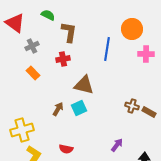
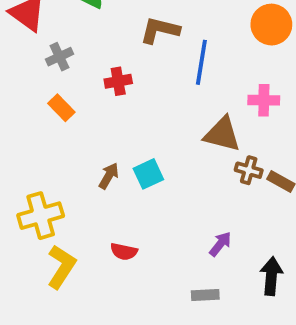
orange circle: (132, 29) -> (271, 25), moved
brown L-shape: (69, 32) -> (160, 30), moved, turned -85
pink cross: (146, 54) -> (264, 100), moved
brown triangle: (84, 85) -> (222, 134), moved

